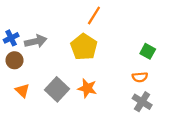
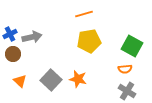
orange line: (94, 16) -> (84, 14), turned 42
yellow pentagon: (84, 47) -> (89, 41), moved, turned 30
green square: (148, 51) -> (132, 46), size x1.5

